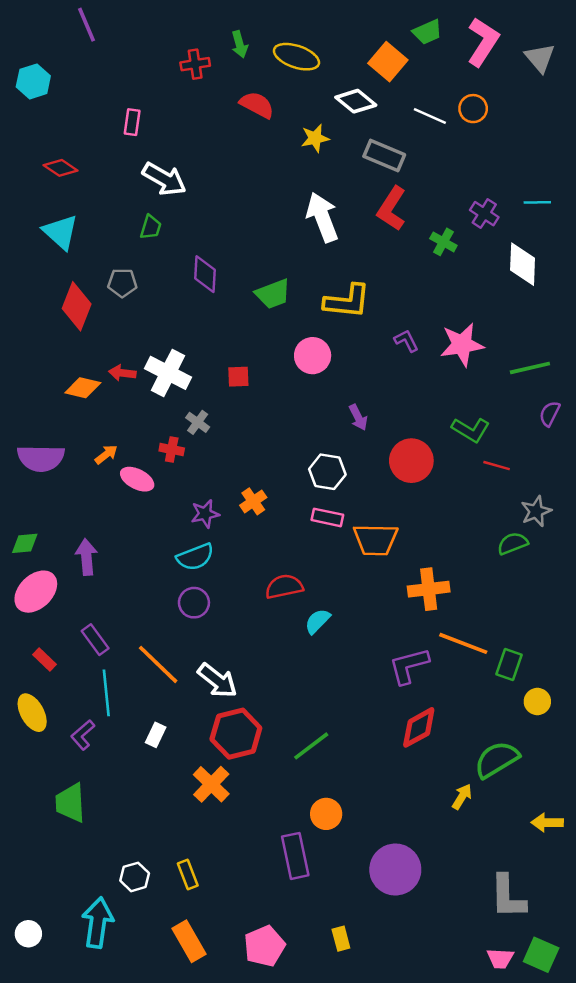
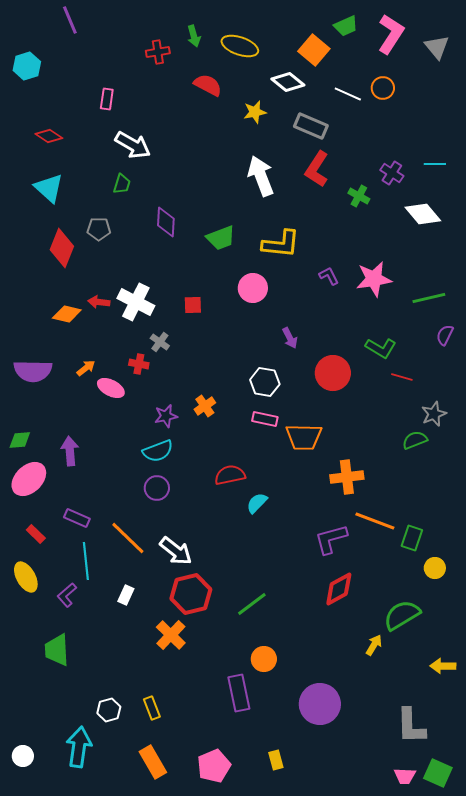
white diamond: (523, 264) -> (423, 214), turned -42
purple rectangle: (95, 640) -> (77, 518), turned -30

